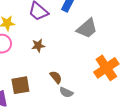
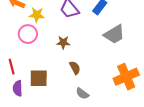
brown semicircle: (56, 77) -> (75, 68), moved

